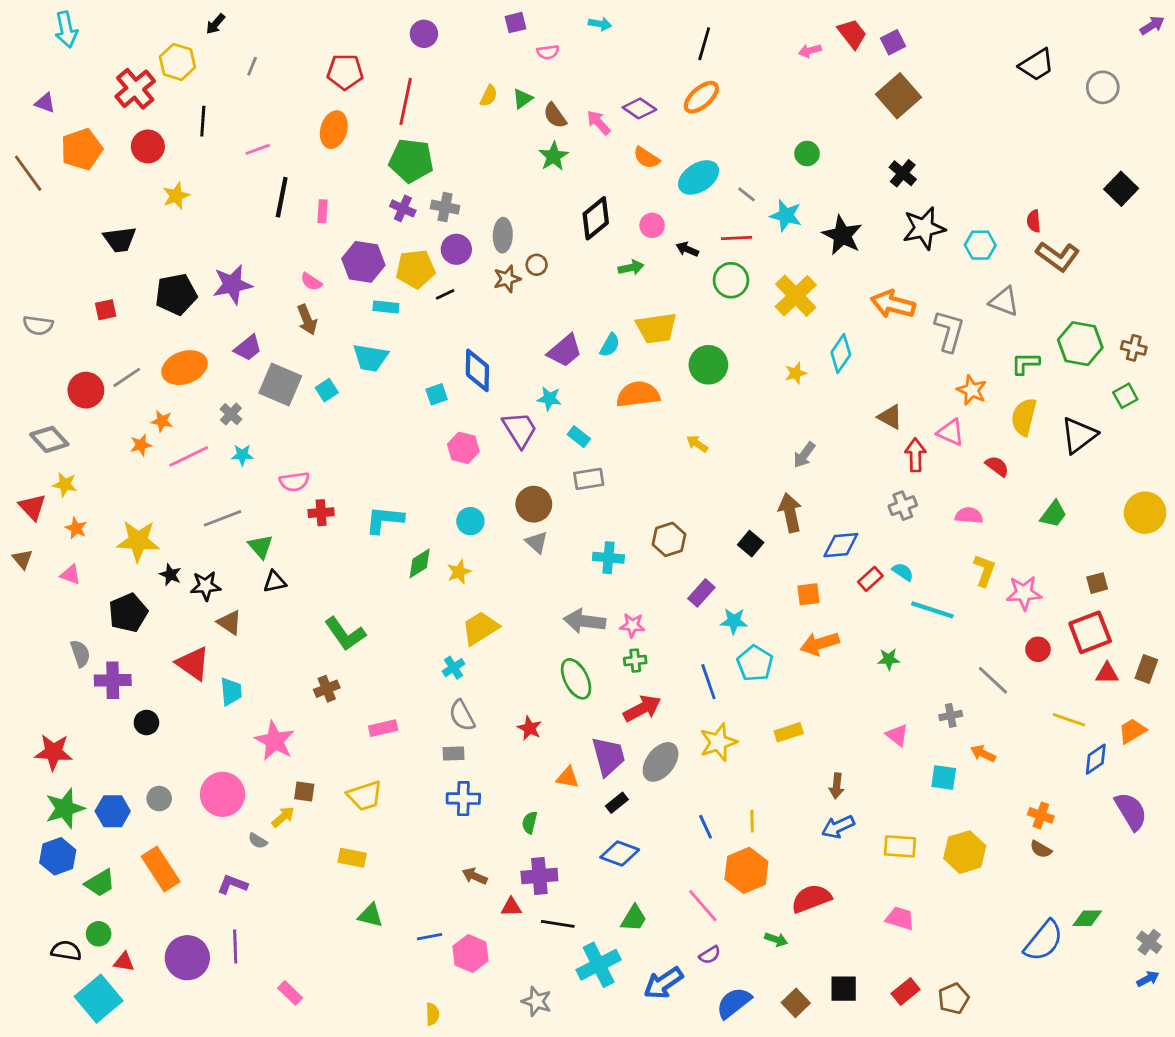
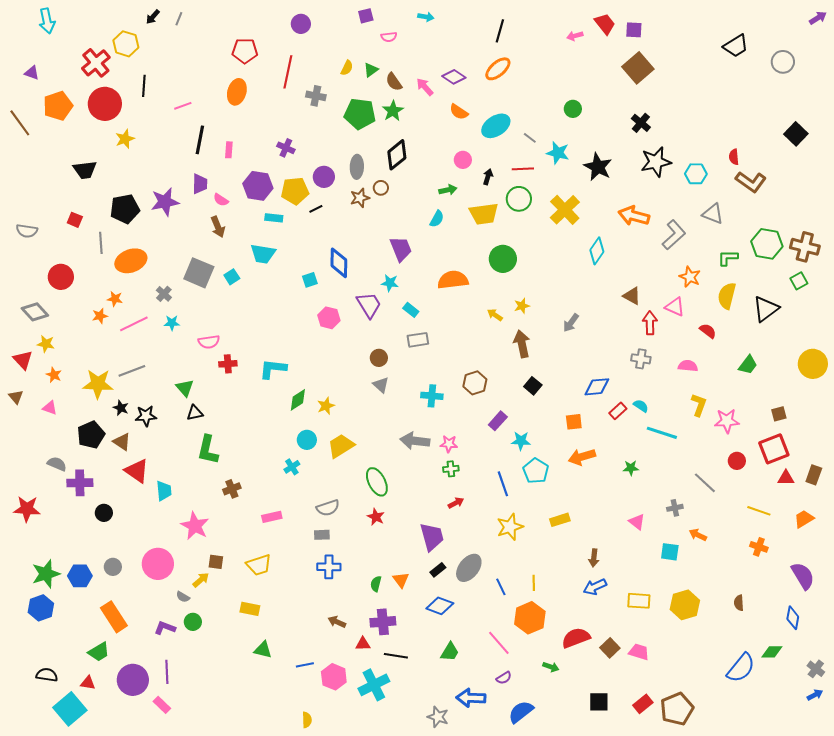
purple square: (893, 42) -> (634, 30), turned 30
gray line: (252, 66) -> (179, 19), moved
red circle: (148, 146) -> (105, 104), size x1.4
green pentagon: (411, 161) -> (360, 114), moved
gray cross: (445, 207) -> (316, 96), moved
black diamond: (596, 218) -> (397, 155), moved
black arrow: (687, 249) -> (488, 177), turned 84
red square: (106, 310) -> (75, 220), turned 35
yellow trapezoid: (656, 328) -> (484, 214), moved
gray L-shape: (949, 331) -> (674, 235), turned 32
cyan semicircle: (610, 345) -> (437, 219), moved
purple trapezoid: (248, 348) -> (200, 184), moved, turned -50
brown cross: (1134, 348) -> (805, 247), size x1.6
purple trapezoid: (565, 351) -> (401, 249), turned -72
yellow star: (796, 373) -> (522, 306), moved
gray line: (127, 377) -> (101, 243), moved, turned -60
brown circle: (534, 504) -> (379, 358), size x0.7
gray cross: (903, 506) -> (641, 359), turned 30
brown arrow: (790, 513) -> (522, 344), moved
gray line: (223, 518) -> (132, 371), moved
cyan circle: (470, 521) -> (307, 440), moved
brown triangle: (230, 623) -> (122, 442), moved
green L-shape: (345, 634) -> (208, 450), moved, turned 48
gray semicircle: (80, 653) -> (57, 464), turned -48
cyan cross: (454, 668) -> (292, 467), moved
green ellipse: (576, 679) -> (377, 482), moved
red arrow: (642, 708) -> (456, 503), size x0.6
gray semicircle: (462, 715) -> (328, 508), turned -80
red star: (54, 752) -> (27, 509), moved
blue diamond: (1096, 759) -> (793, 618), moved, turned -45
gray ellipse: (661, 762) -> (469, 568), moved
orange triangle: (568, 777) -> (401, 580), moved, turned 42
orange cross: (1041, 815) -> (759, 547), moved
brown semicircle: (1041, 849) -> (739, 603), turned 56
green trapezoid: (100, 883) -> (99, 652), moved
green circle: (99, 934) -> (193, 622), moved
cyan cross: (599, 965) -> (374, 685), moved
blue arrow: (663, 983) -> (471, 698), turned 36
pink rectangle: (290, 993) -> (162, 705), moved
brown pentagon: (953, 999) -> (677, 709), size x1.5
gray star: (537, 1001) -> (438, 717), moved
brown square: (796, 1003) -> (610, 648), moved

